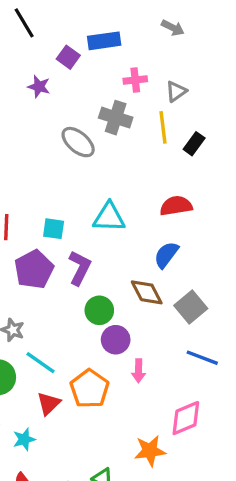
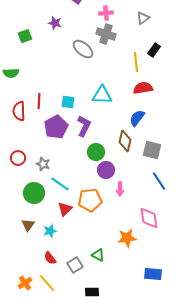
pink cross: (135, 80) -> (106, 13), moved
purple star: (39, 87) -> (55, 23), moved
yellow line: (163, 127) -> (136, 62), moved
brown diamond: (147, 292) -> (125, 141), turned 40
gray square: (191, 307) -> (152, 150), turned -36
blue line: (202, 358) -> (159, 181), turned 36
orange pentagon: (90, 389) -> (90, 200), turned 30
pink diamond: (186, 418) -> (149, 218), turned -75

